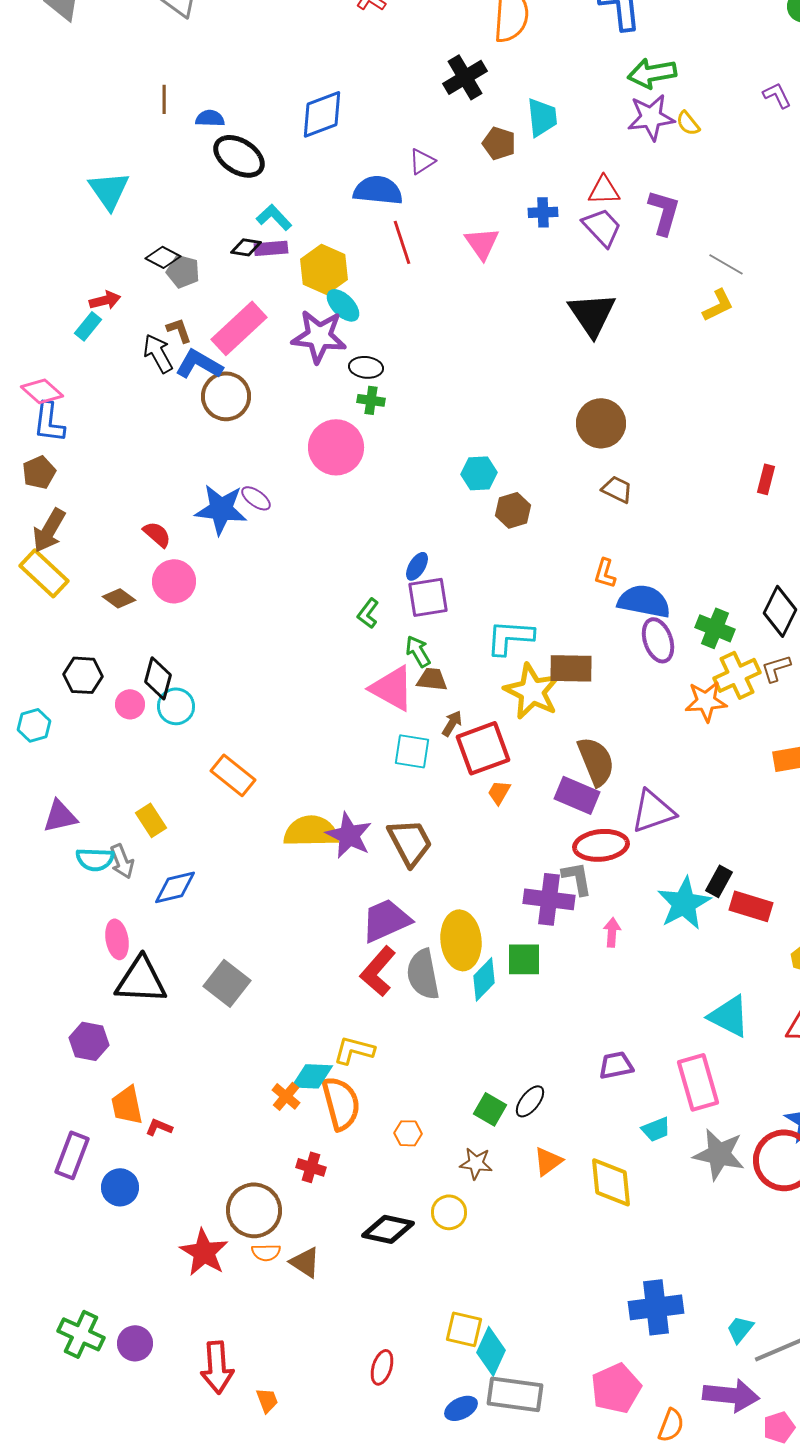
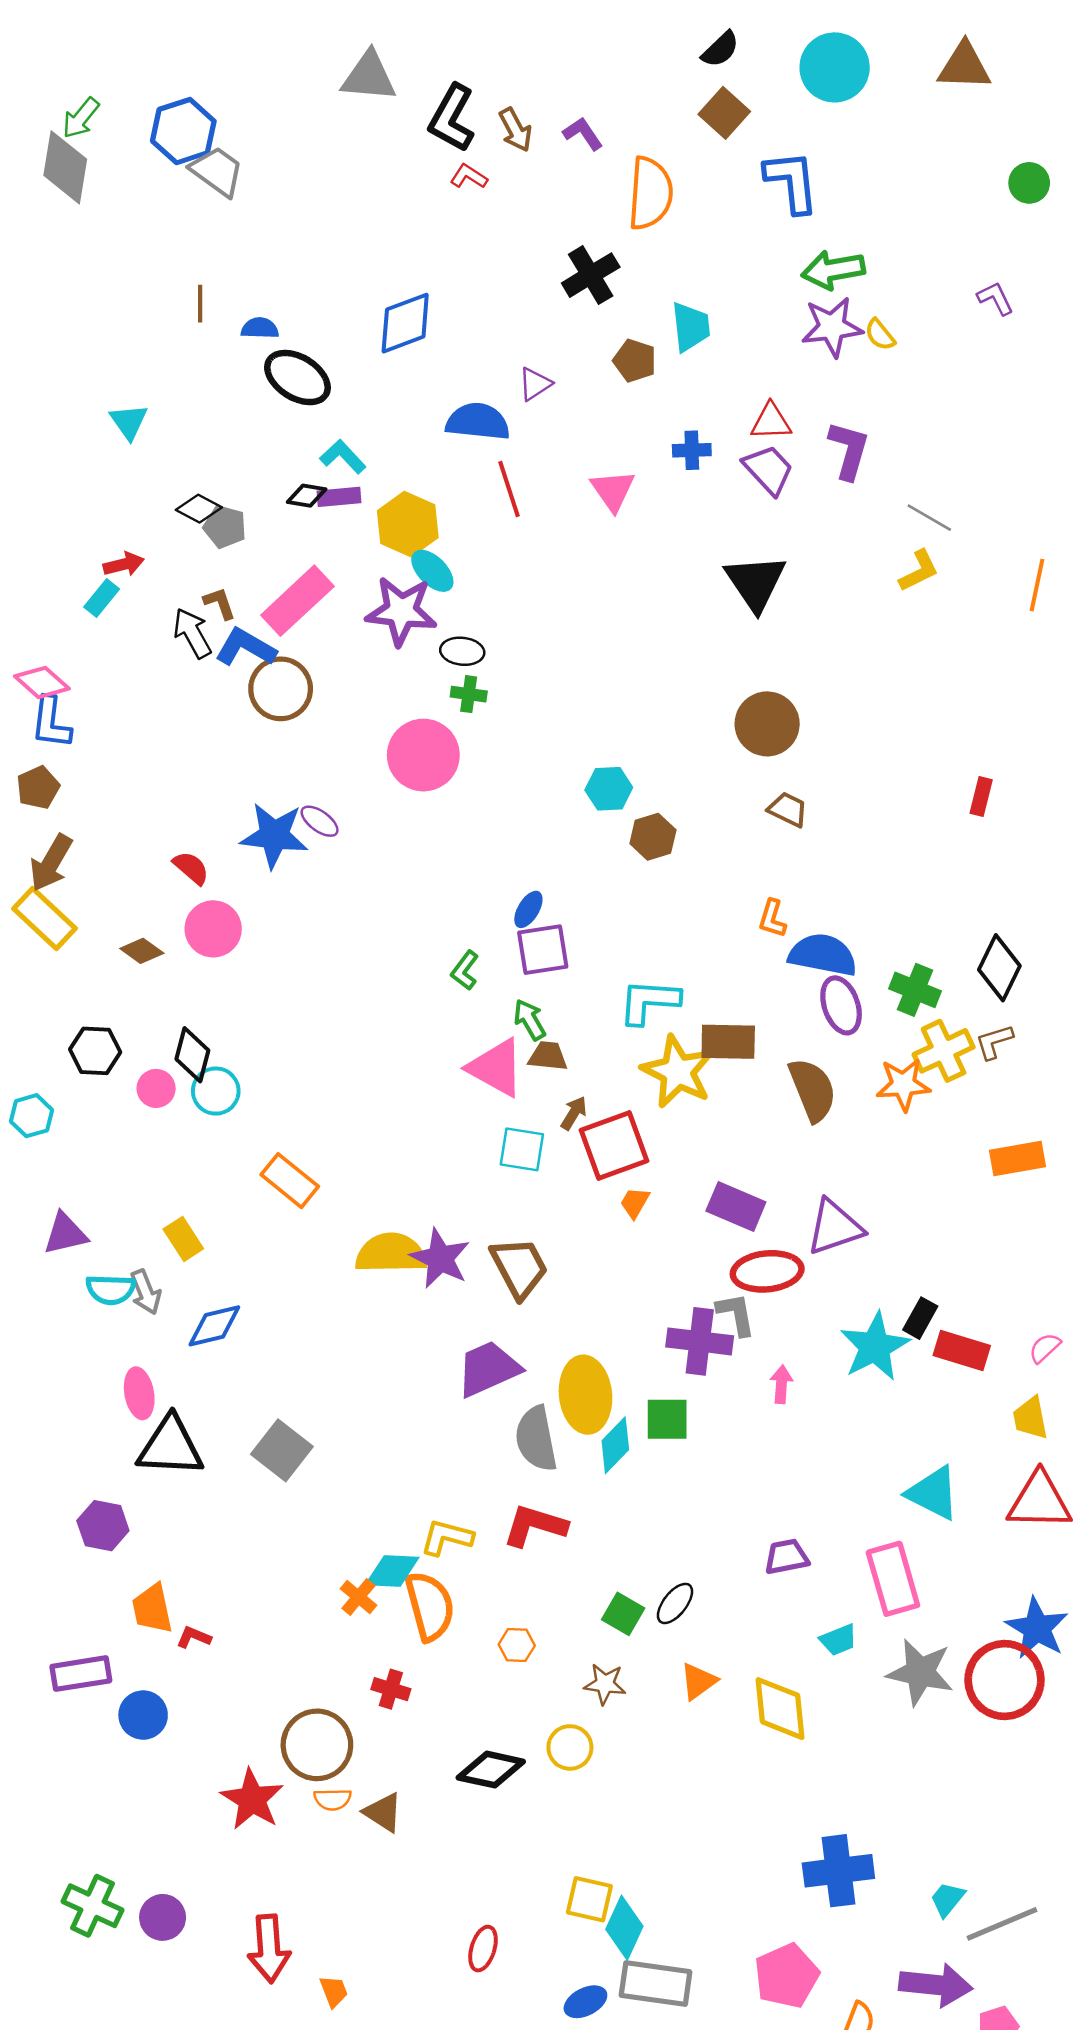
cyan triangle: (109, 190) -> (129, 422), size x0.7
brown semicircle: (596, 761) -> (813, 1090), moved
red L-shape: (378, 971) -> (535, 1526), moved, turned 66
purple rectangle: (72, 1155) -> (81, 1674), turned 60

